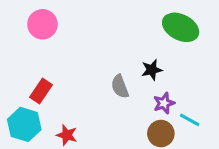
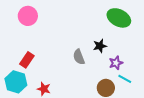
purple star: (164, 103) -> (116, 63), moved

